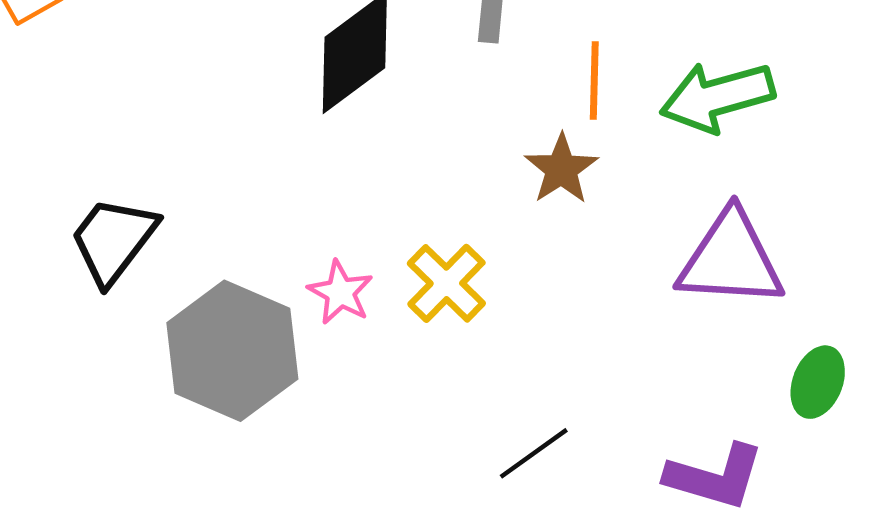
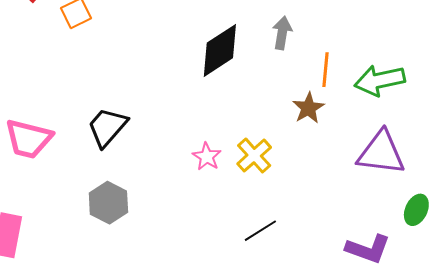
gray hexagon: (232, 351) -> (108, 203), moved, size x0.7
black line: (534, 453) -> (260, 231), moved

